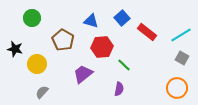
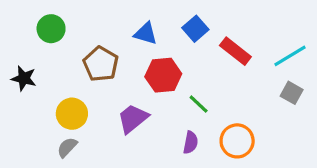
yellow circle: (37, 64) -> (72, 114), moved
orange circle: (177, 88) -> (237, 141), moved

